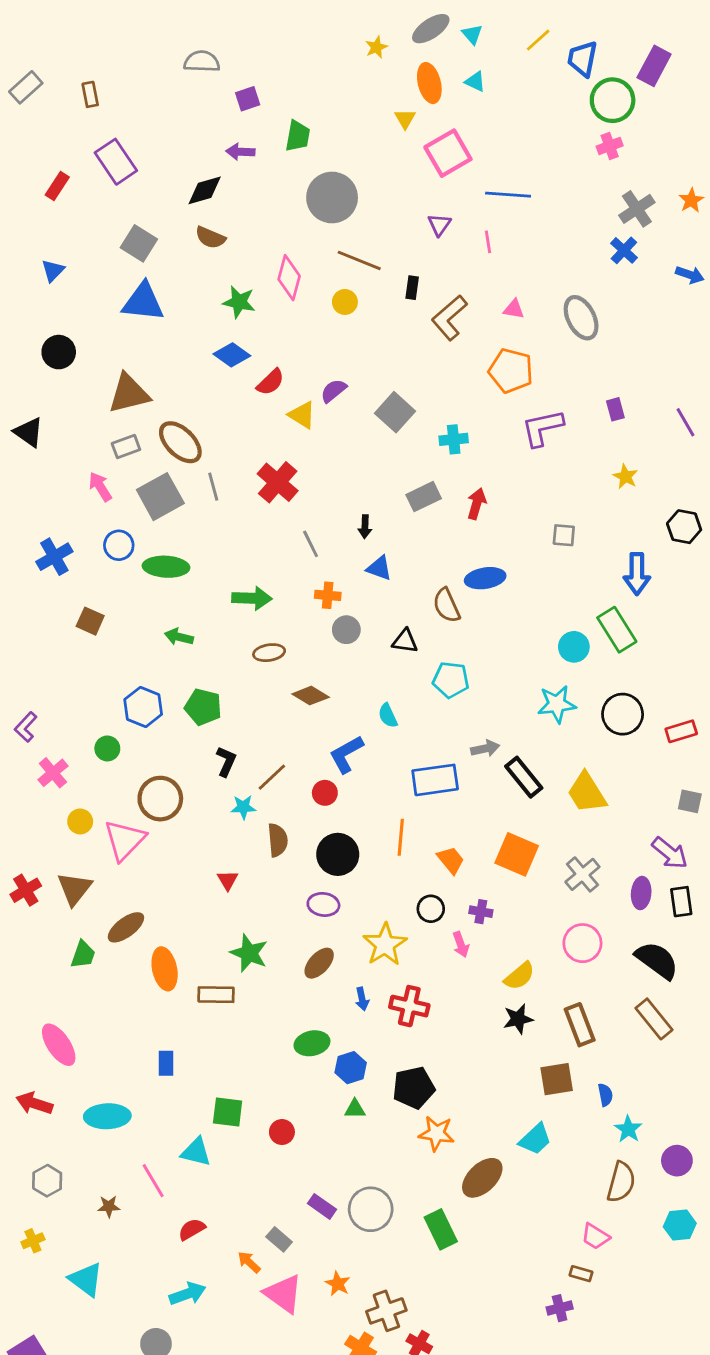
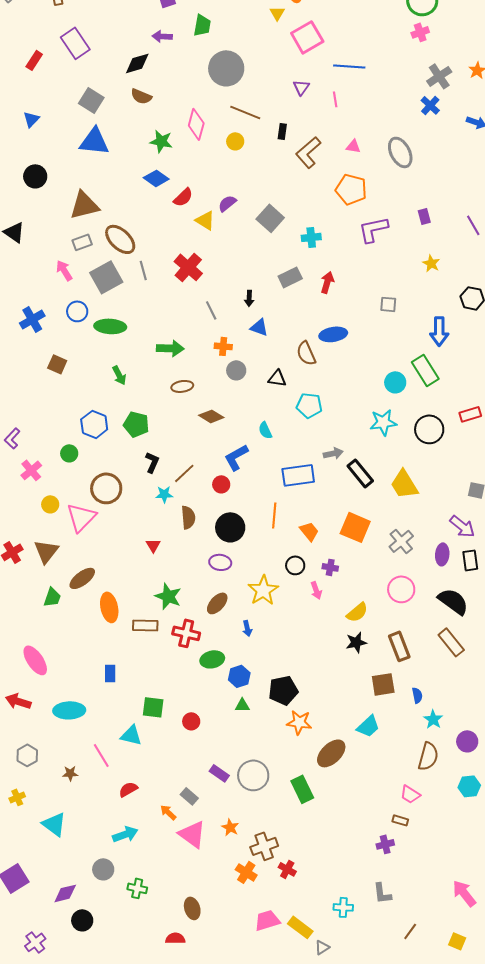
green arrow: (179, 637) -> (119, 375), turned -132
red rectangle: (681, 731) -> (470, 414), moved
red cross: (409, 1006) -> (186, 633), moved

